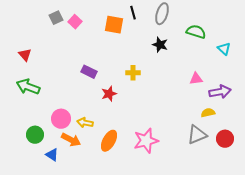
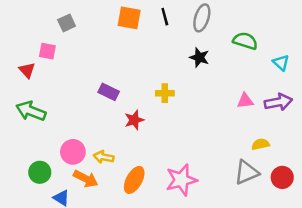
pink square: (75, 22) -> (47, 51), moved, turned -32
orange square: (114, 25) -> (129, 18), moved
purple arrow: (220, 92) -> (278, 102), moved

